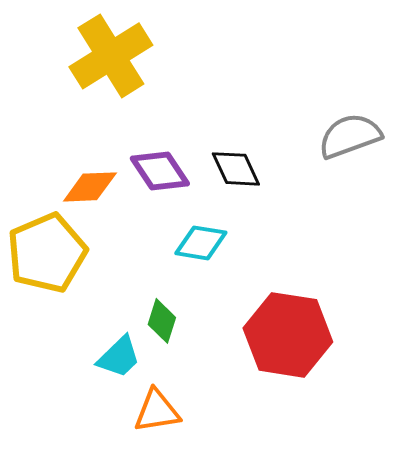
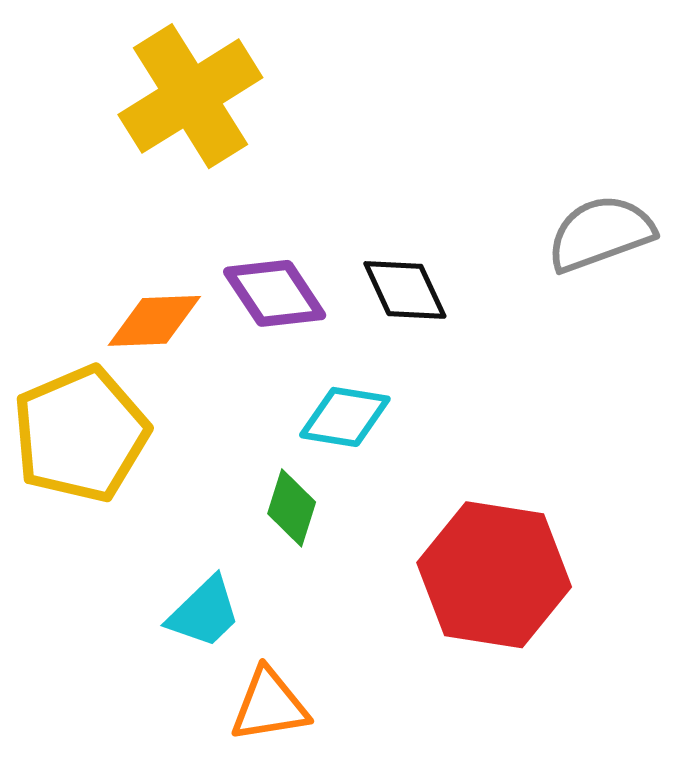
green diamond: (162, 321) -> (292, 508), moved

